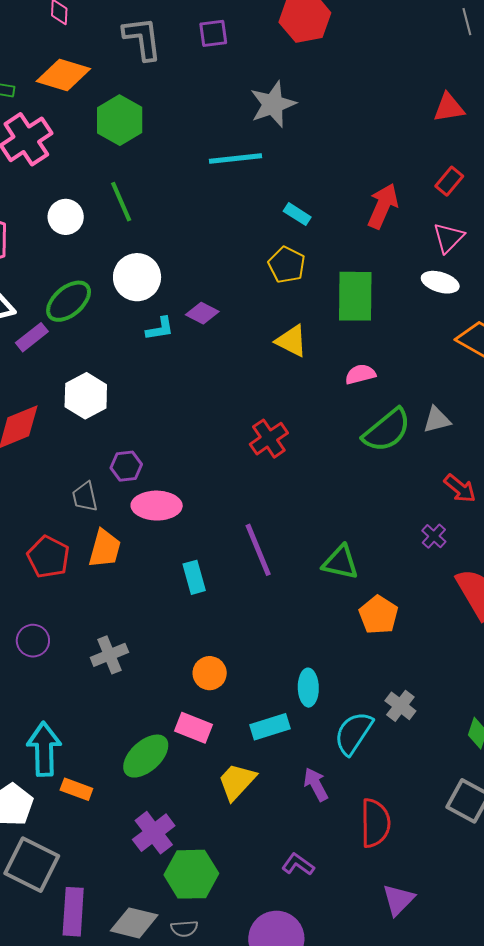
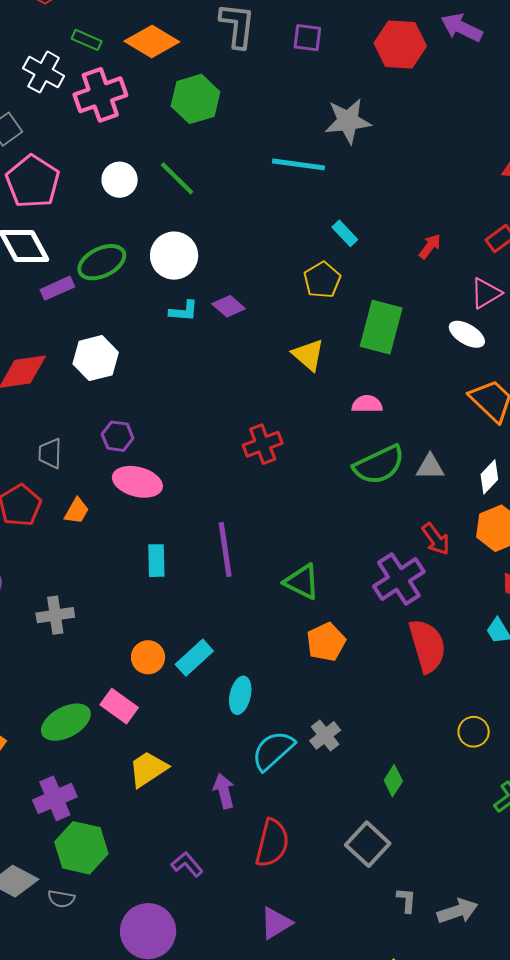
green line: (121, 202) -> (177, 178), turned -36
red arrow: (383, 206) -> (430, 246), size x0.6
gray trapezoid: (85, 497) -> (50, 453), moved
purple cross: (434, 536) -> (399, 579), size x2.0
orange trapezoid: (105, 549) -> (77, 511), size x0.7
cyan rectangle: (270, 727) -> (194, 658), moved, turned -39

